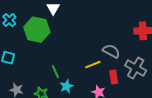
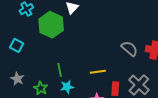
gray semicircle: (111, 51) -> (129, 49), moved

